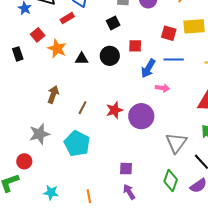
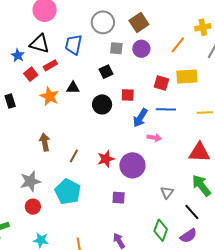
red rectangle: (67, 18) -> (50, 65), moved
red square: (38, 35) -> (31, 74), moved
black triangle: (82, 59) -> (73, 88), moved
brown arrow: (53, 94) -> (45, 142), turned -30
gray triangle: (176, 143) -> (167, 192), size x0.6
red circle: (24, 161) -> (33, 207), moved
purple square: (126, 169) -> (119, 198), moved

